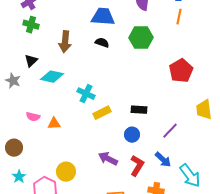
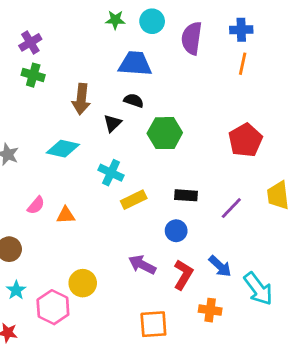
green hexagon: (141, 38) -> (165, 133), moved
black triangle: (31, 61) -> (112, 123), moved
pink semicircle: (33, 117) -> (36, 205), turned -64
purple line: (170, 131) -> (231, 208), moved

